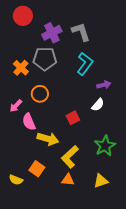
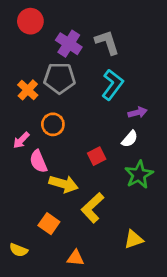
purple cross: (52, 33) -> (69, 44), turned -30
green star: (105, 146) -> (139, 175), moved
yellow semicircle: (16, 180) -> (19, 250), moved
orange triangle: (68, 180) -> (75, 258), moved

